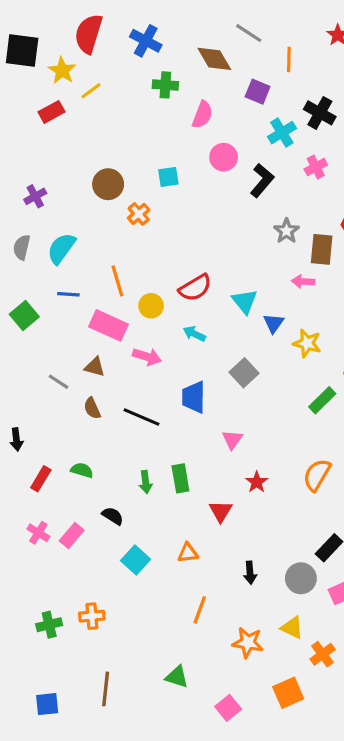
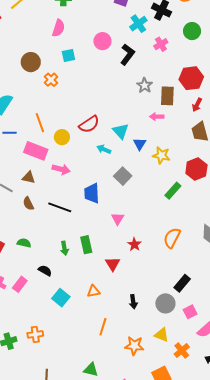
pink semicircle: (202, 115) -> (59, 28), moved
cyan arrow: (194, 334) -> (104, 149), moved

